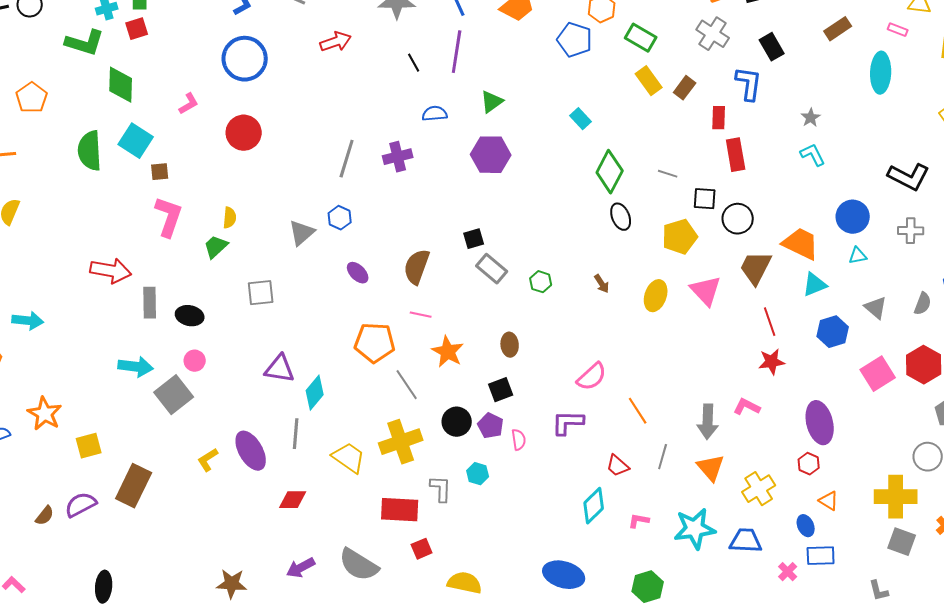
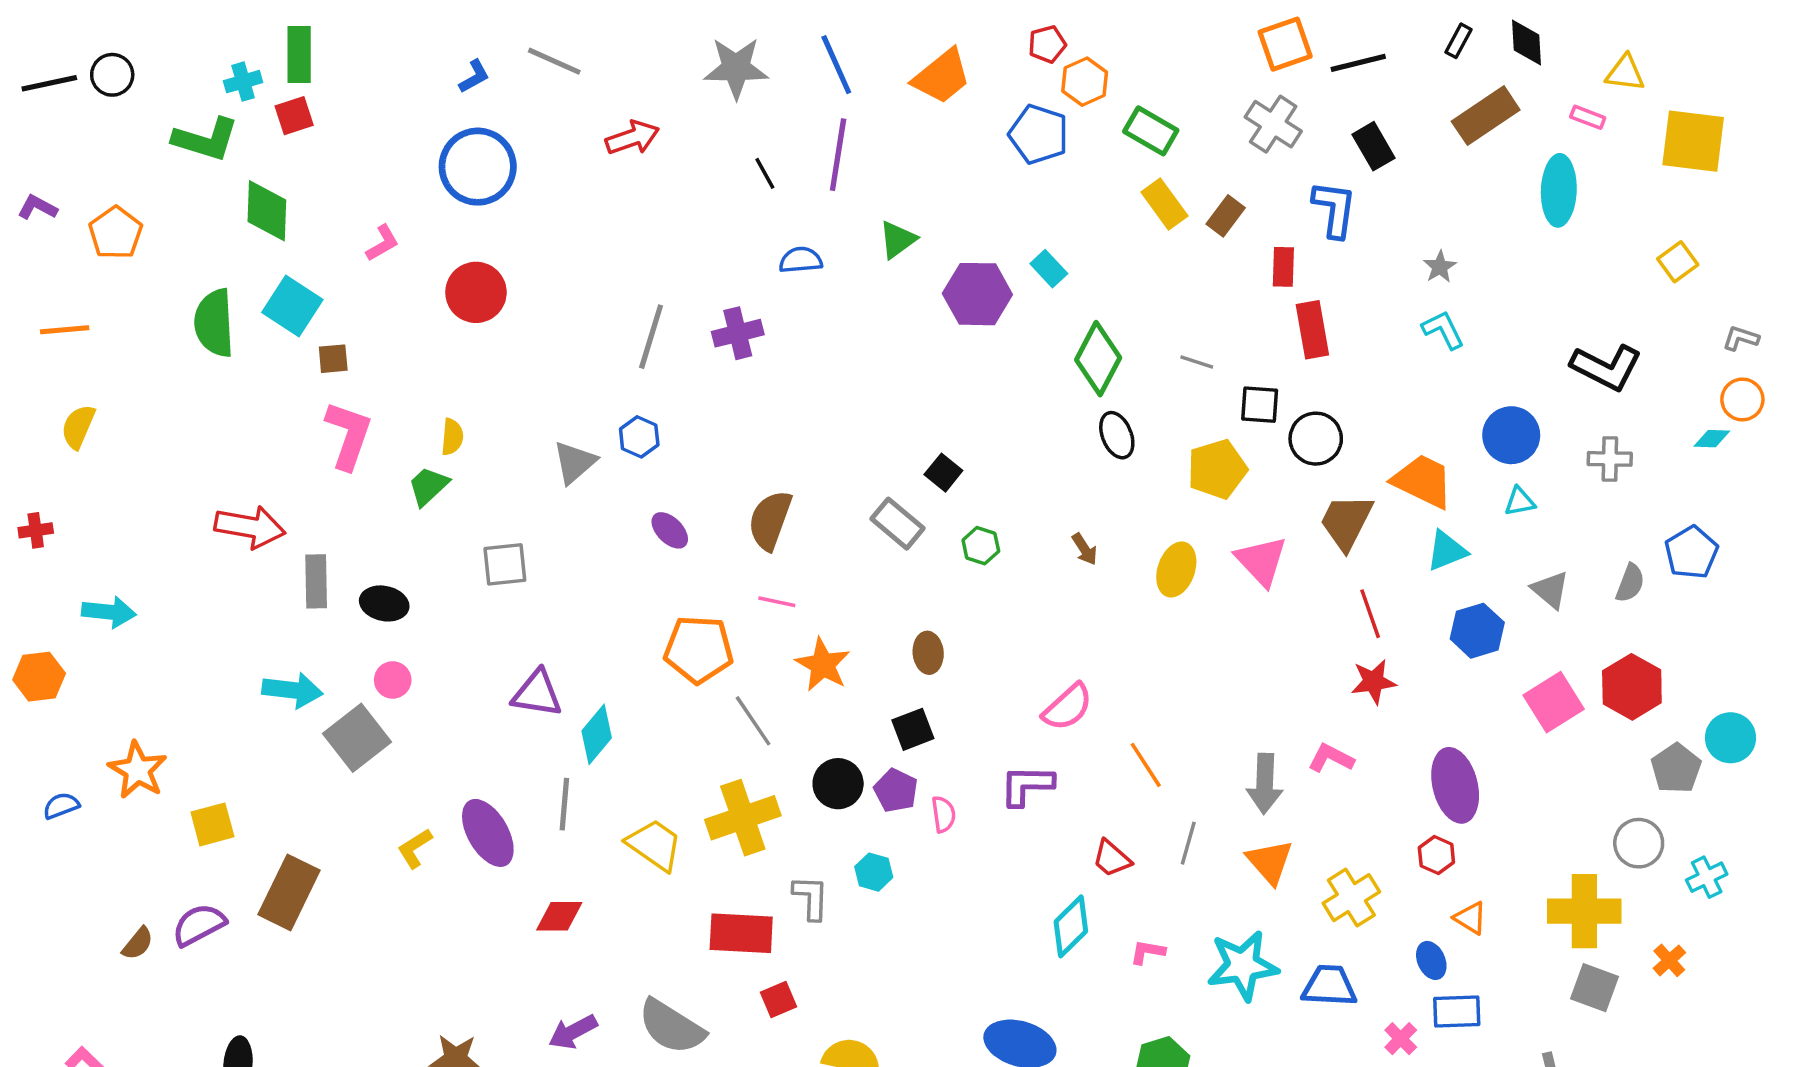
brown rectangle: (838, 29) -> (1486, 116), size x1.4
purple hexagon: (491, 155) -> (977, 294), moved
black square: (474, 239) -> (943, 473), moved, turned -35

